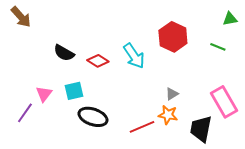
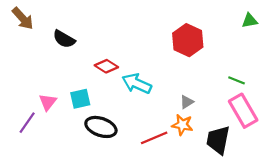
green line: (218, 47) -> (237, 80), moved
black semicircle: (64, 53) -> (64, 39), moved
cyan arrow: (134, 56) -> (137, 84), moved, turned 148

